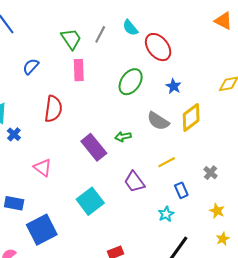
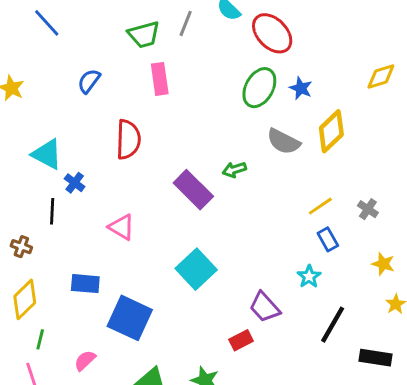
green trapezoid: (71, 39) -> (144, 35), turned 115
green ellipse: (131, 82) -> (259, 88), moved
yellow line: (167, 162) -> (320, 206), moved
purple trapezoid: (134, 182) -> (265, 307), moved
blue square: (42, 230) -> (130, 318), turned -32

